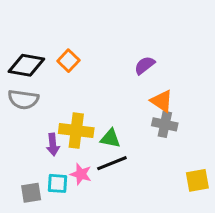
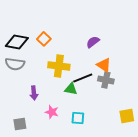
yellow cross: (76, 131) -> (59, 66), moved
black line: (112, 163) -> (83, 78), moved
cyan square: (58, 183) -> (78, 118), moved

